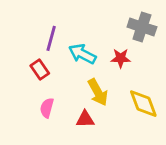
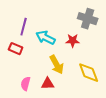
red rectangle: (40, 70) -> (16, 49), turned -32
pink semicircle: (47, 108) -> (26, 84), moved

